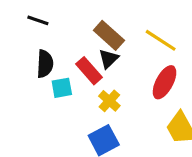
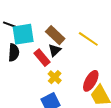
red ellipse: (165, 82) -> (91, 81), moved
cyan square: (62, 88) -> (23, 34), moved, size x1.6

